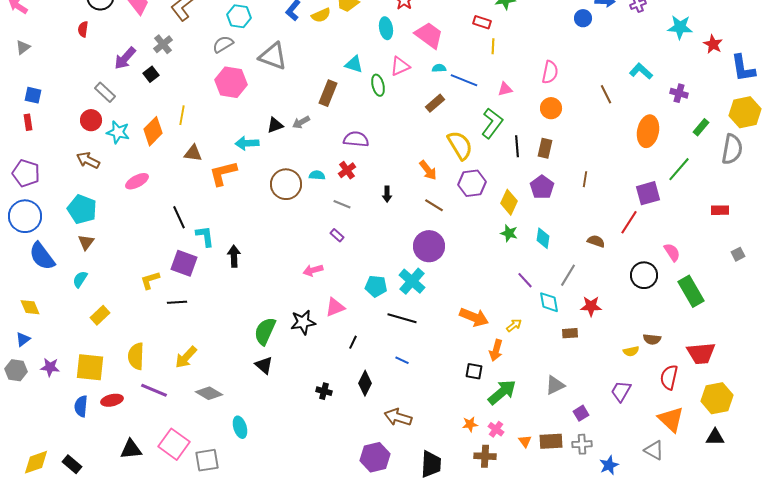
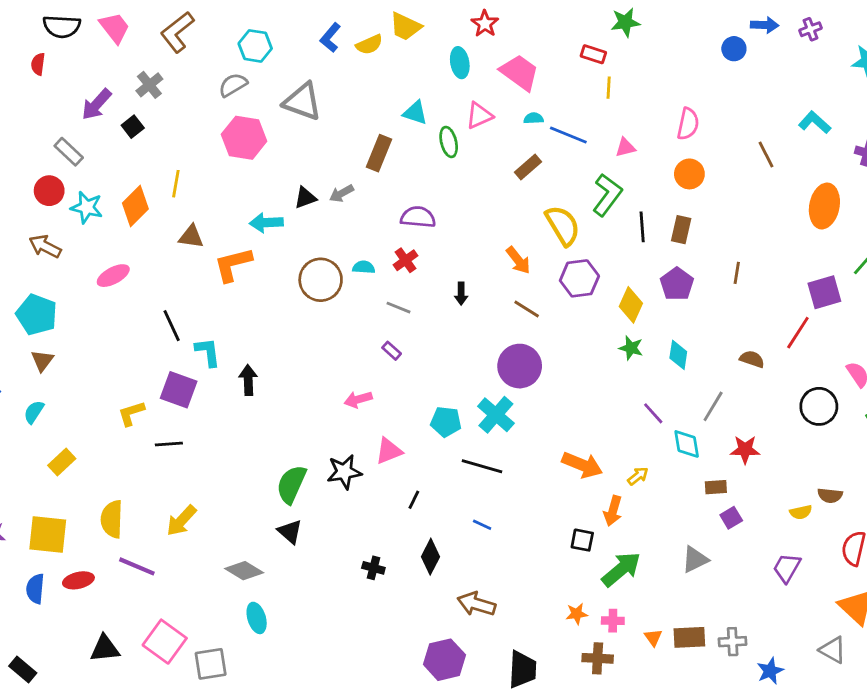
gray diamond: (209, 393) -> (244, 571), moved
purple square: (581, 413) -> (731, 518), moved
pink cross: (496, 429) -> (613, 621), turned -35

